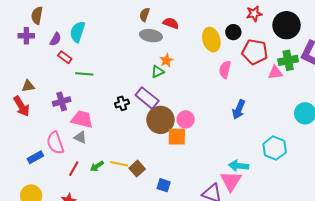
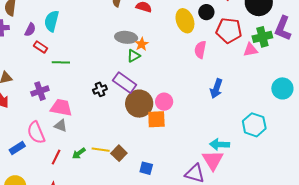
gray ellipse: (151, 36) -> (126, 37), moved

